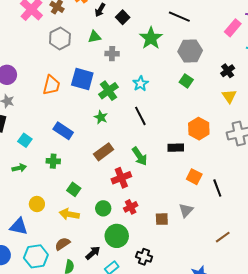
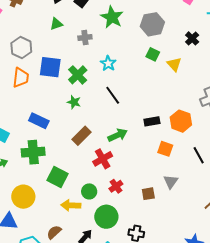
gray hexagon: (60, 38) -> (21, 48), moved
gray cross: (112, 54) -> (85, 38), moved
yellow triangle: (229, 96) -> (174, 64), moved
orange hexagon: (199, 129) -> (181, 121), moved
green arrow: (140, 156) -> (118, 135), turned -72
green cross: (53, 161) -> (33, 152), size x1.6
orange square: (194, 177) -> (165, 149), moved
green square: (74, 189) -> (57, 177), size x1.5
yellow circle: (37, 204) -> (23, 197), size x1.5
yellow arrow: (69, 214) -> (71, 205), moved

